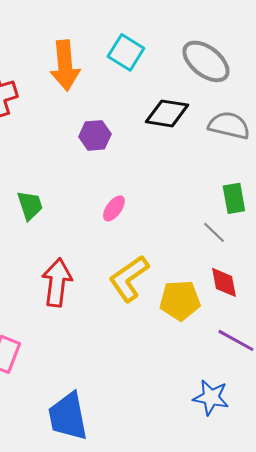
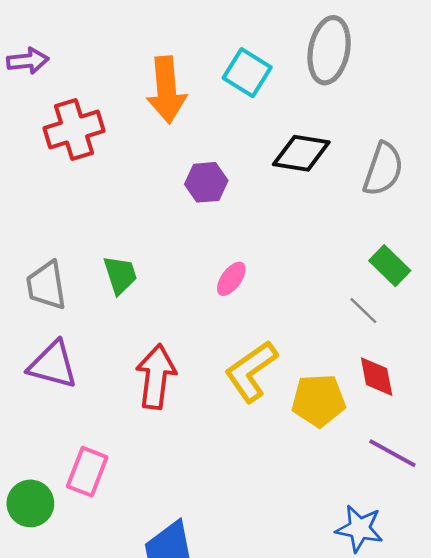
gray ellipse: (206, 61) -> (329, 50), moved, turned 63
gray semicircle: (229, 125) -> (383, 169), turned 96
green rectangle: (234, 198) -> (390, 266), turned -36

